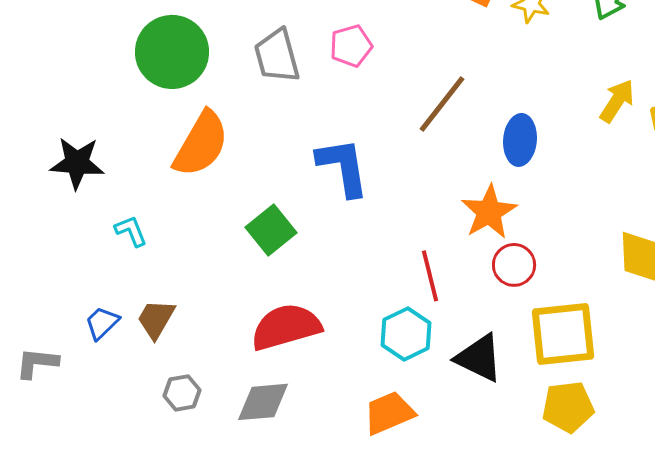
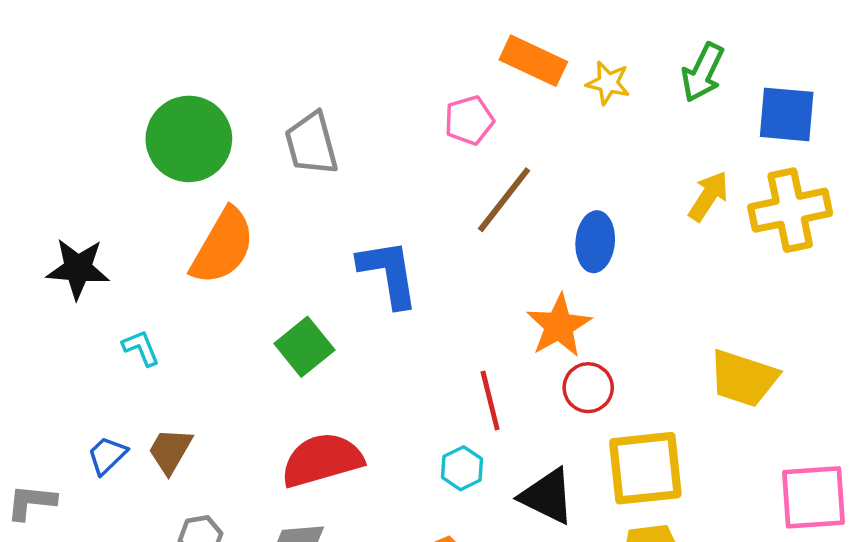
pink pentagon: (351, 46) -> (469, 120), moved
cyan hexagon: (406, 334) -> (462, 468), size x0.7

